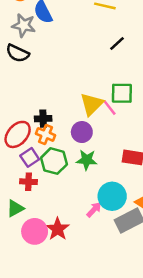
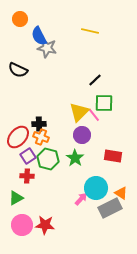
gray star: (24, 25) -> (47, 48), moved
black line: (117, 44) -> (95, 80), moved
purple circle: (82, 132) -> (82, 135), moved
green star: (87, 160) -> (75, 158), turned 30
red star: (58, 229) -> (45, 225), moved, turned -30
pink circle: (35, 231) -> (22, 225), moved

